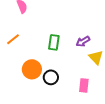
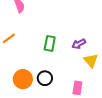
orange circle: (32, 69) -> (23, 79), moved

